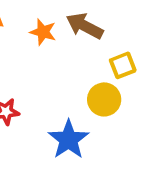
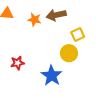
brown arrow: (85, 26) -> (56, 15), turned -36

